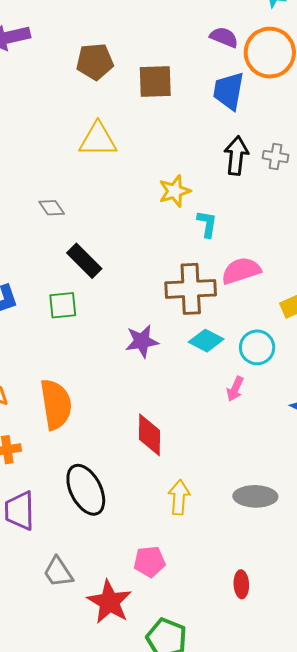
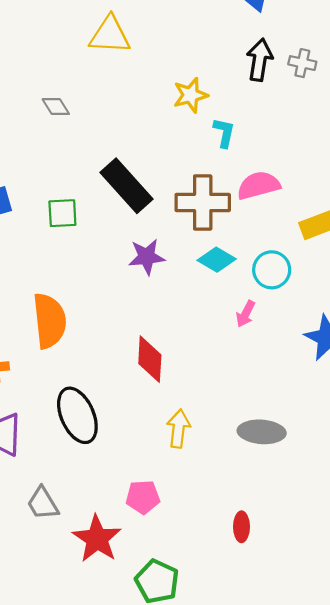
black rectangle: (84, 261) -> (126, 186), moved, size x1.4

